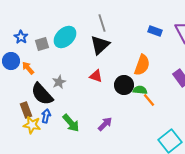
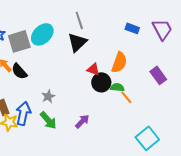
gray square: (42, 44) -> (19, 41), size x1.6
red triangle: (96, 76) -> (93, 69), moved
gray star: (59, 82) -> (48, 96), moved
black semicircle: (42, 94) -> (19, 71), moved, size x0.7
blue arrow: (46, 116) -> (23, 113), size x1.6

